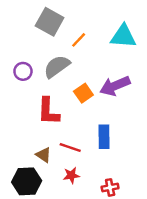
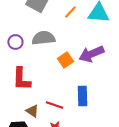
orange line: (79, 40) -> (70, 12), moved
gray semicircle: (57, 67) -> (43, 38), turned 30
red L-shape: (48, 111) -> (21, 79), moved

